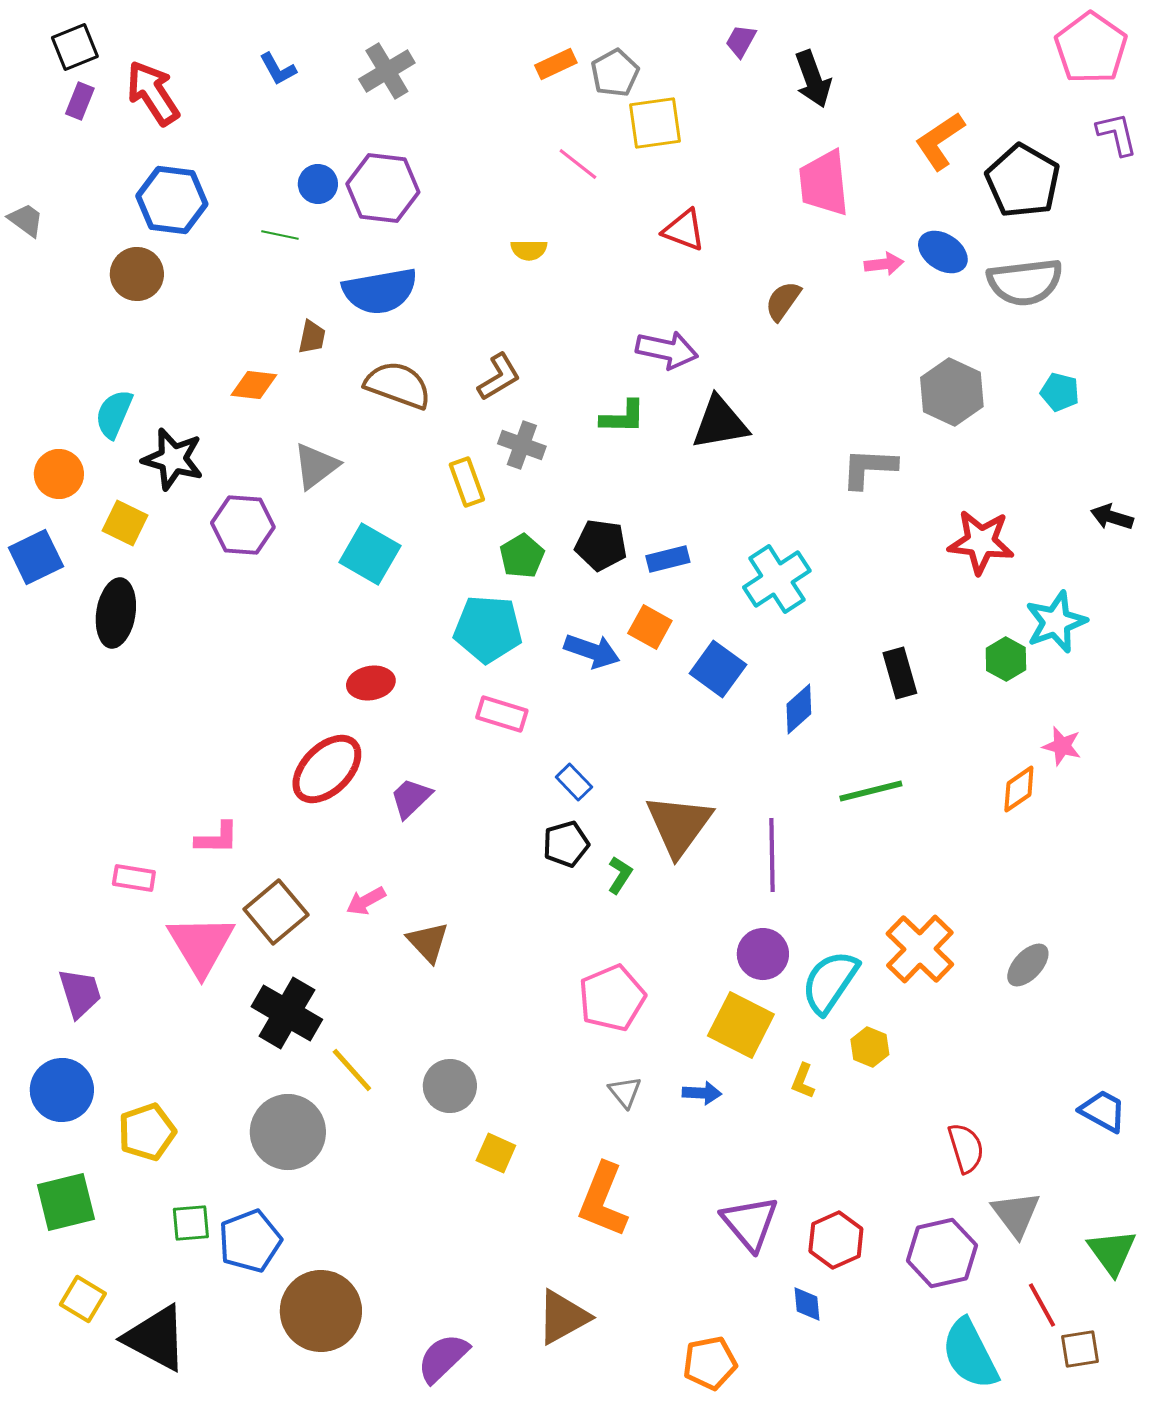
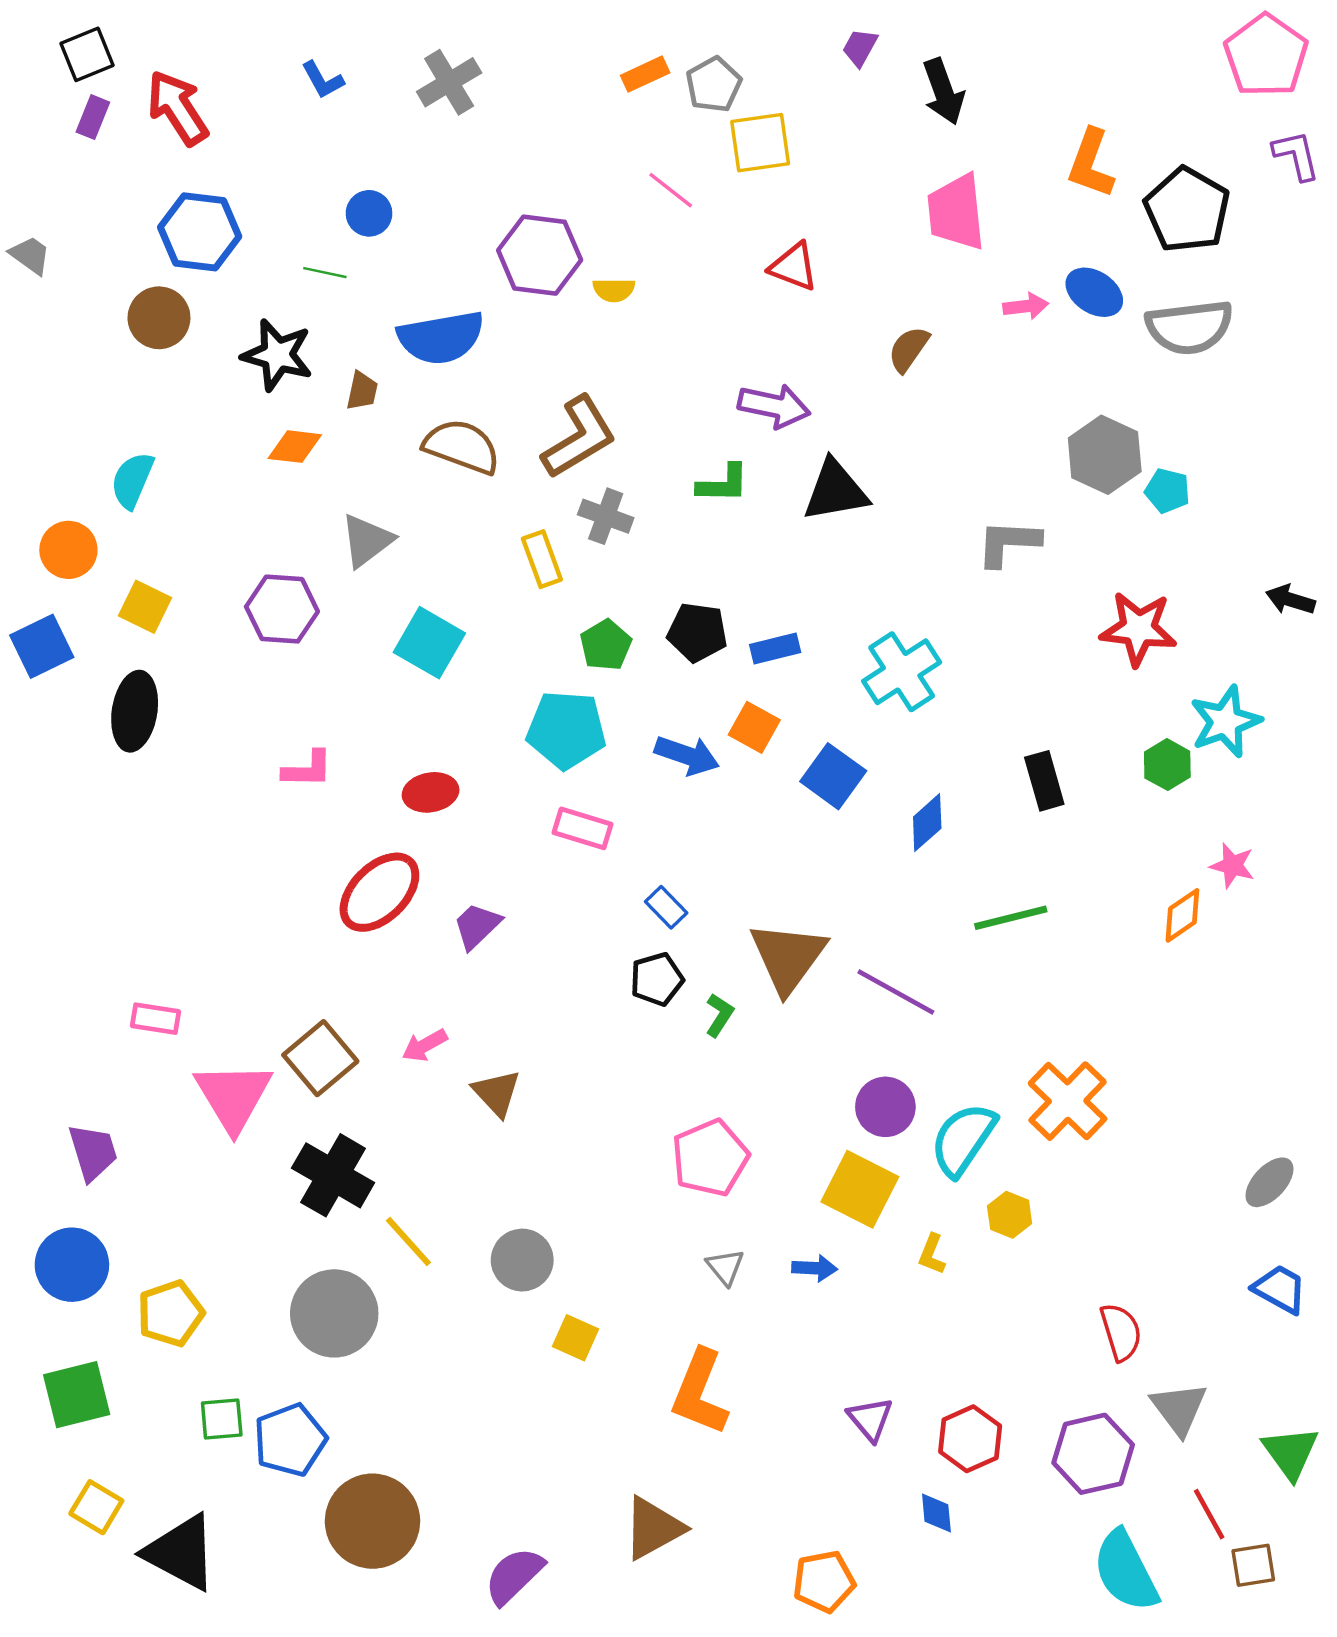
orange L-shape: (940, 141) -> (1091, 163), turned -36
purple hexagon: (383, 188) -> (540, 255), moved
brown L-shape: (499, 377) -> (579, 437), size x1.5
cyan pentagon: (1060, 392) -> (1167, 491), moved
black star: (173, 459) -> (277, 355), moved
pink L-shape: (217, 838) -> (308, 769), moved
purple line: (772, 855) -> (896, 992), turned -60
gray ellipse: (1028, 965) -> (1269, 1182), moved
purple triangle: (750, 1223) -> (870, 1419), size x0.7

